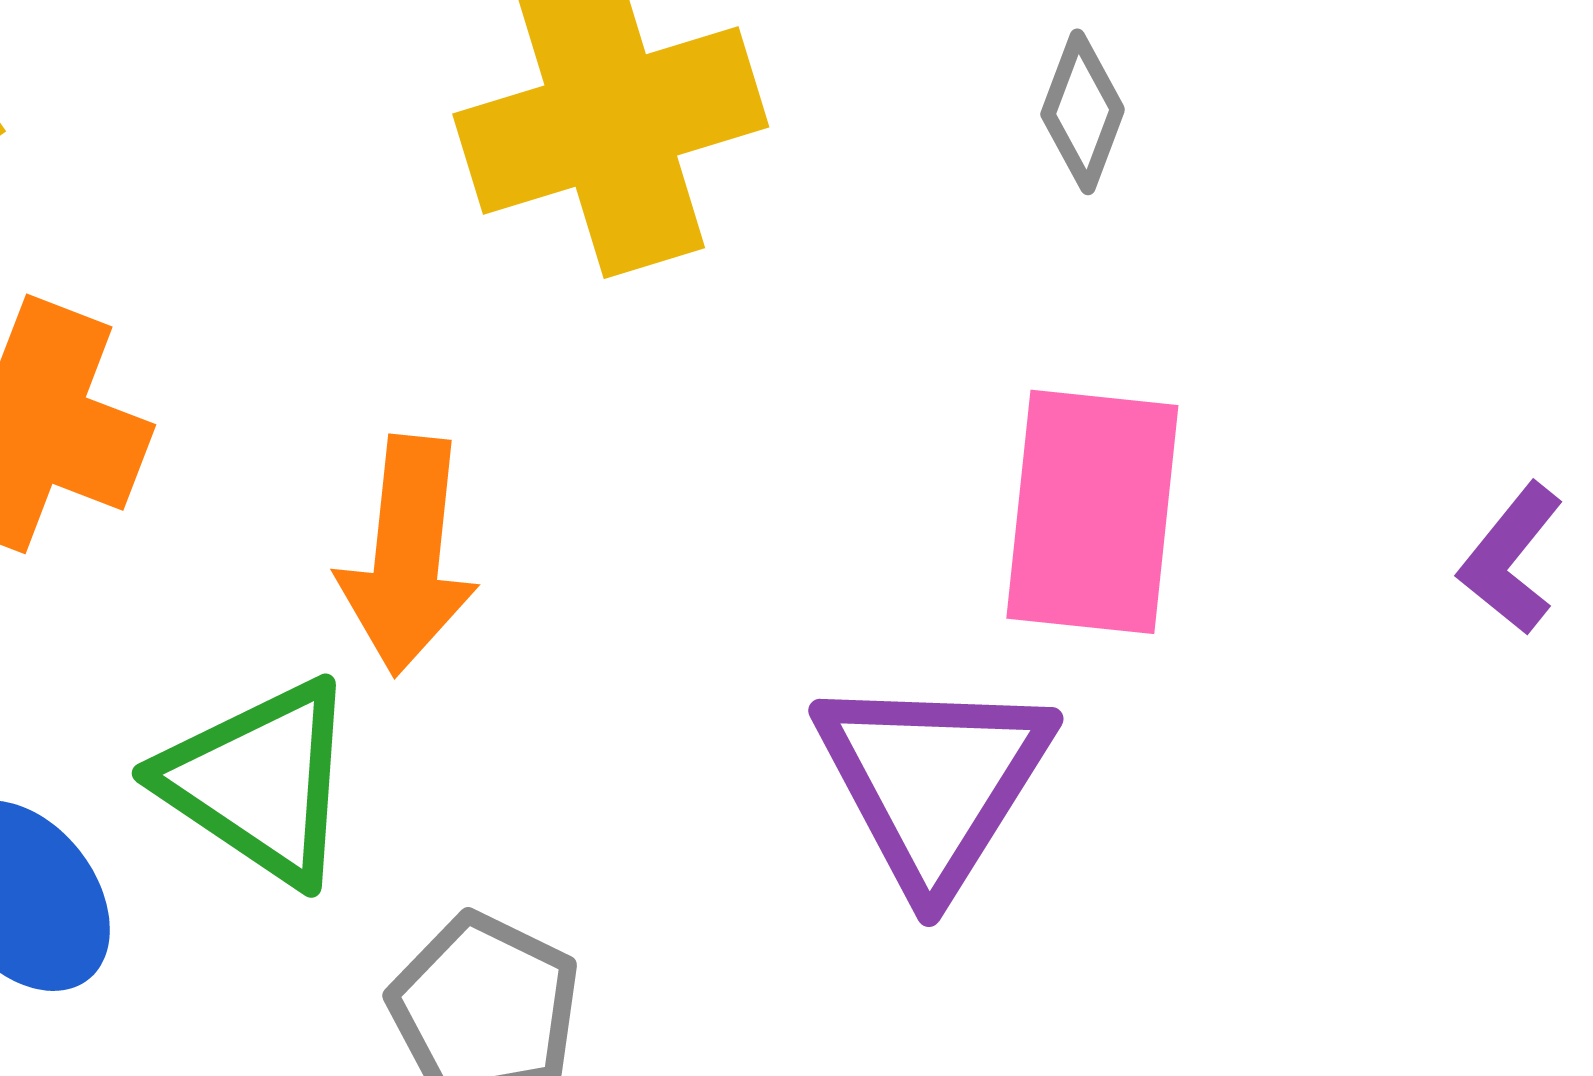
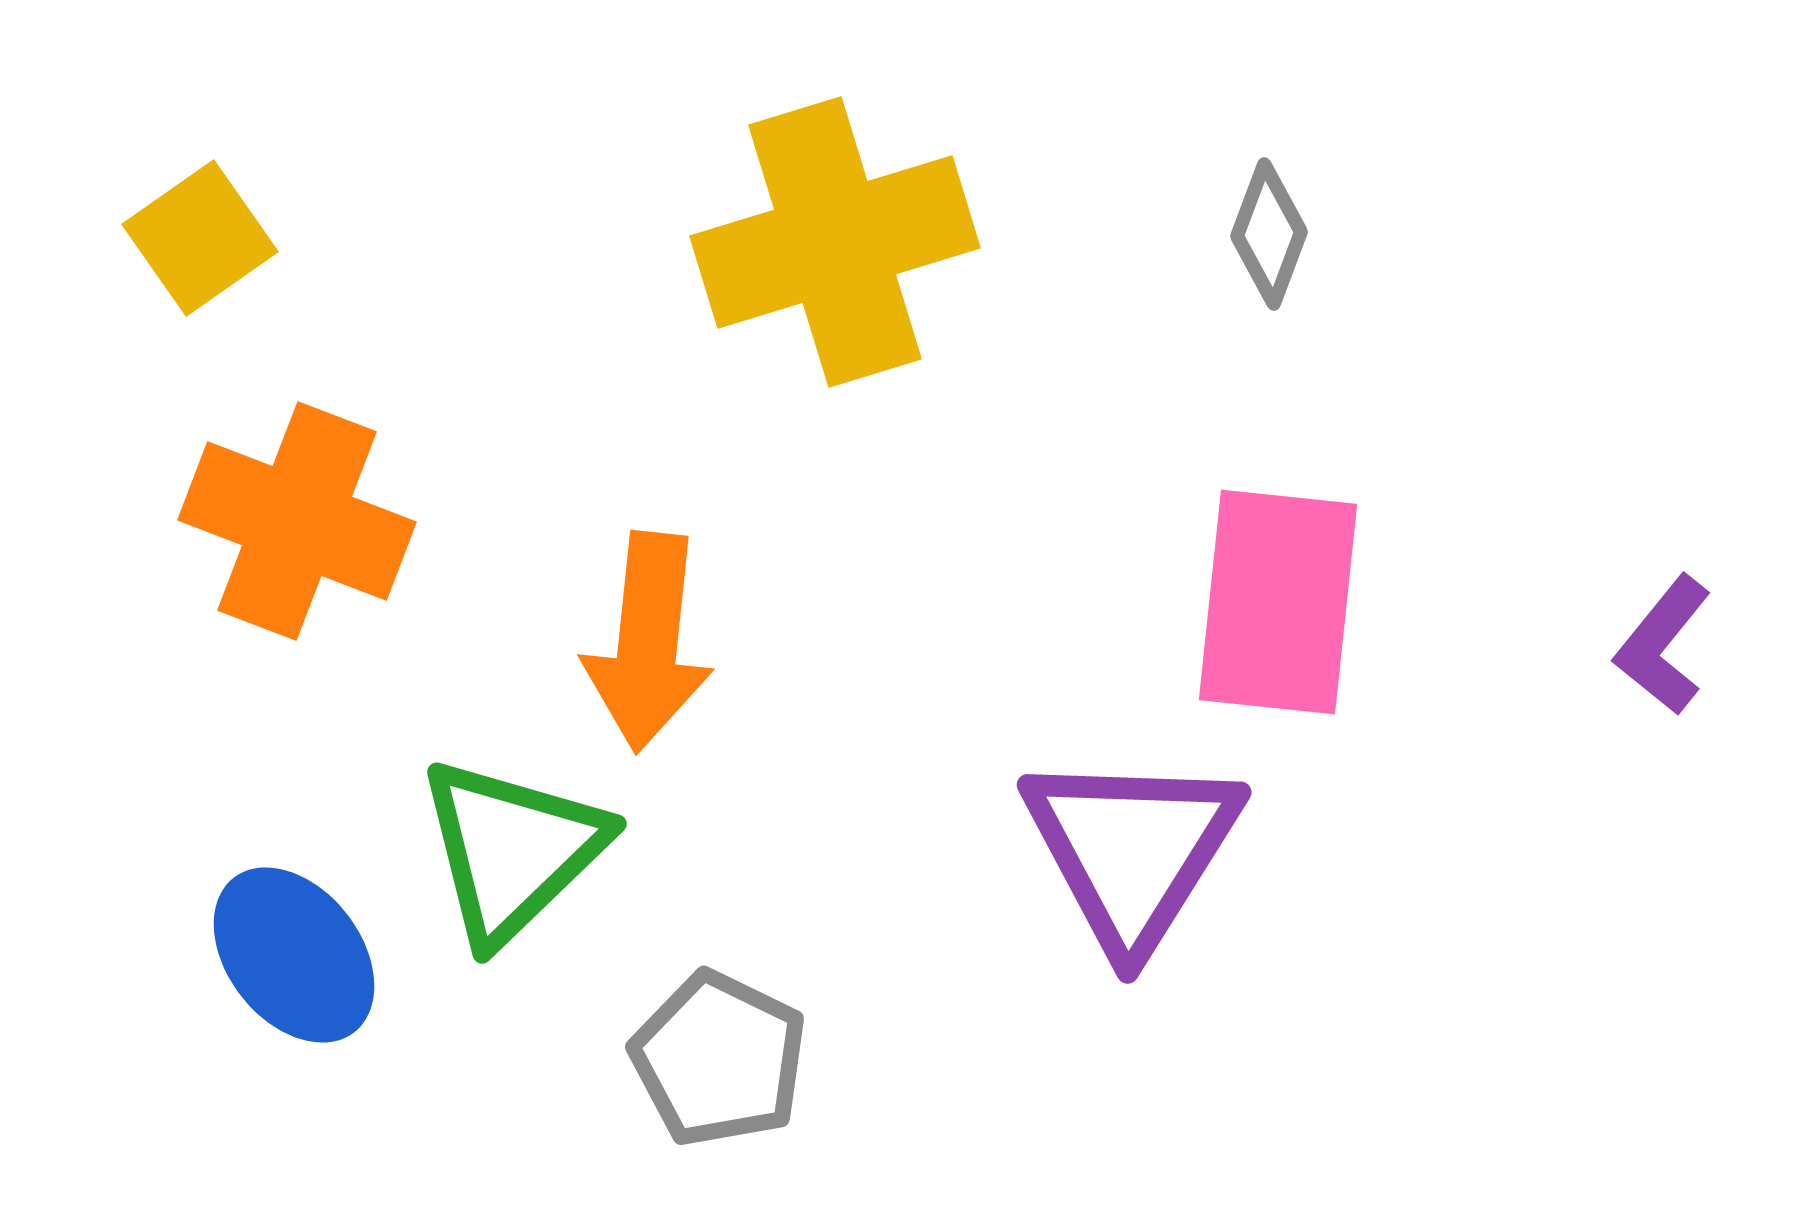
green triangle: (260, 782) -> (512, 850), turned 42

